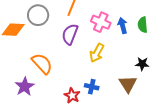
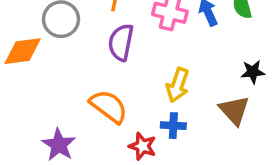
yellow arrow: (97, 53) -> (178, 85), moved
orange semicircle: (42, 64) -> (109, 106), moved

